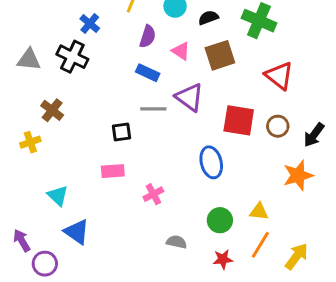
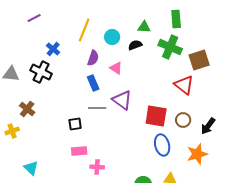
brown square: (220, 55) -> (199, 60), moved
blue rectangle: (148, 73) -> (93, 83), turned 42
blue ellipse: (211, 162) -> (162, 145), moved
pink rectangle: (113, 171) -> (79, 151), moved
pink cross: (153, 194) -> (97, 167), turned 32

